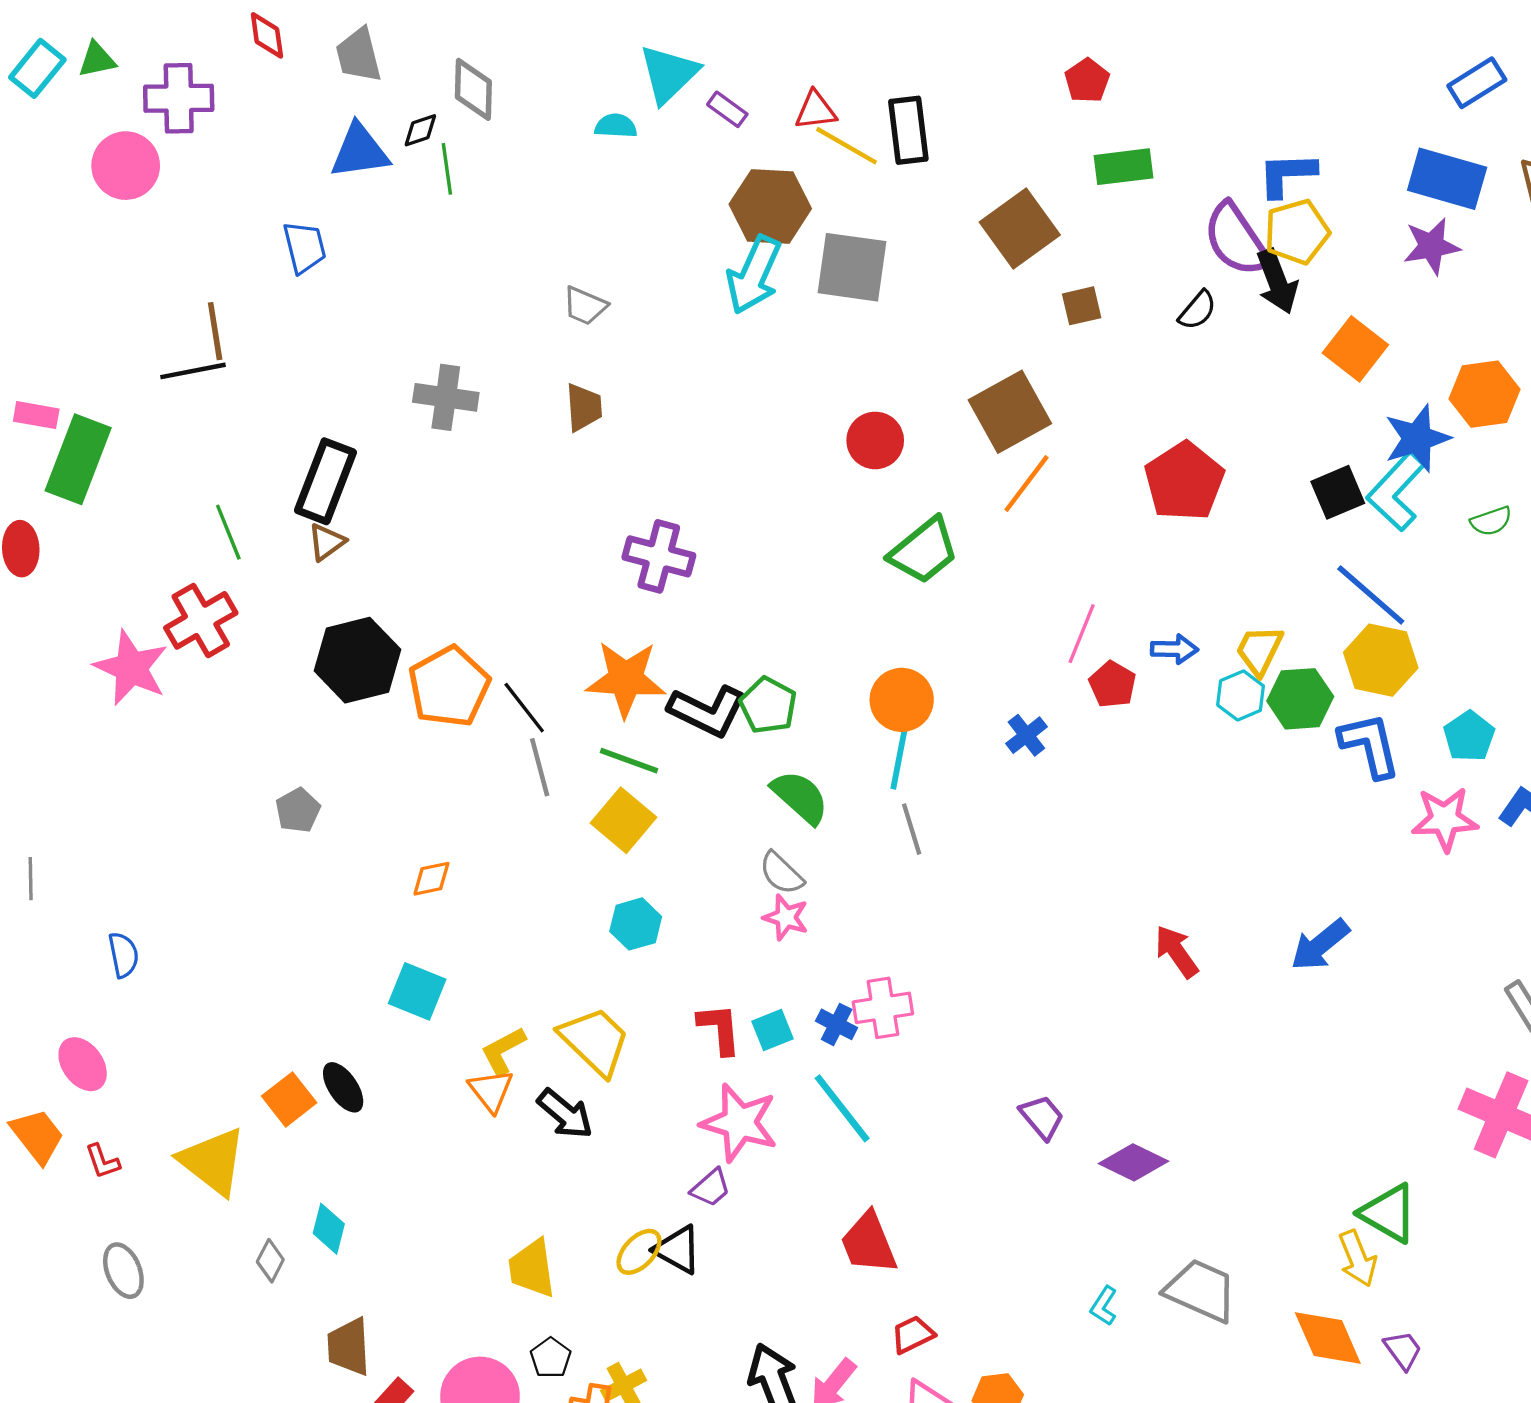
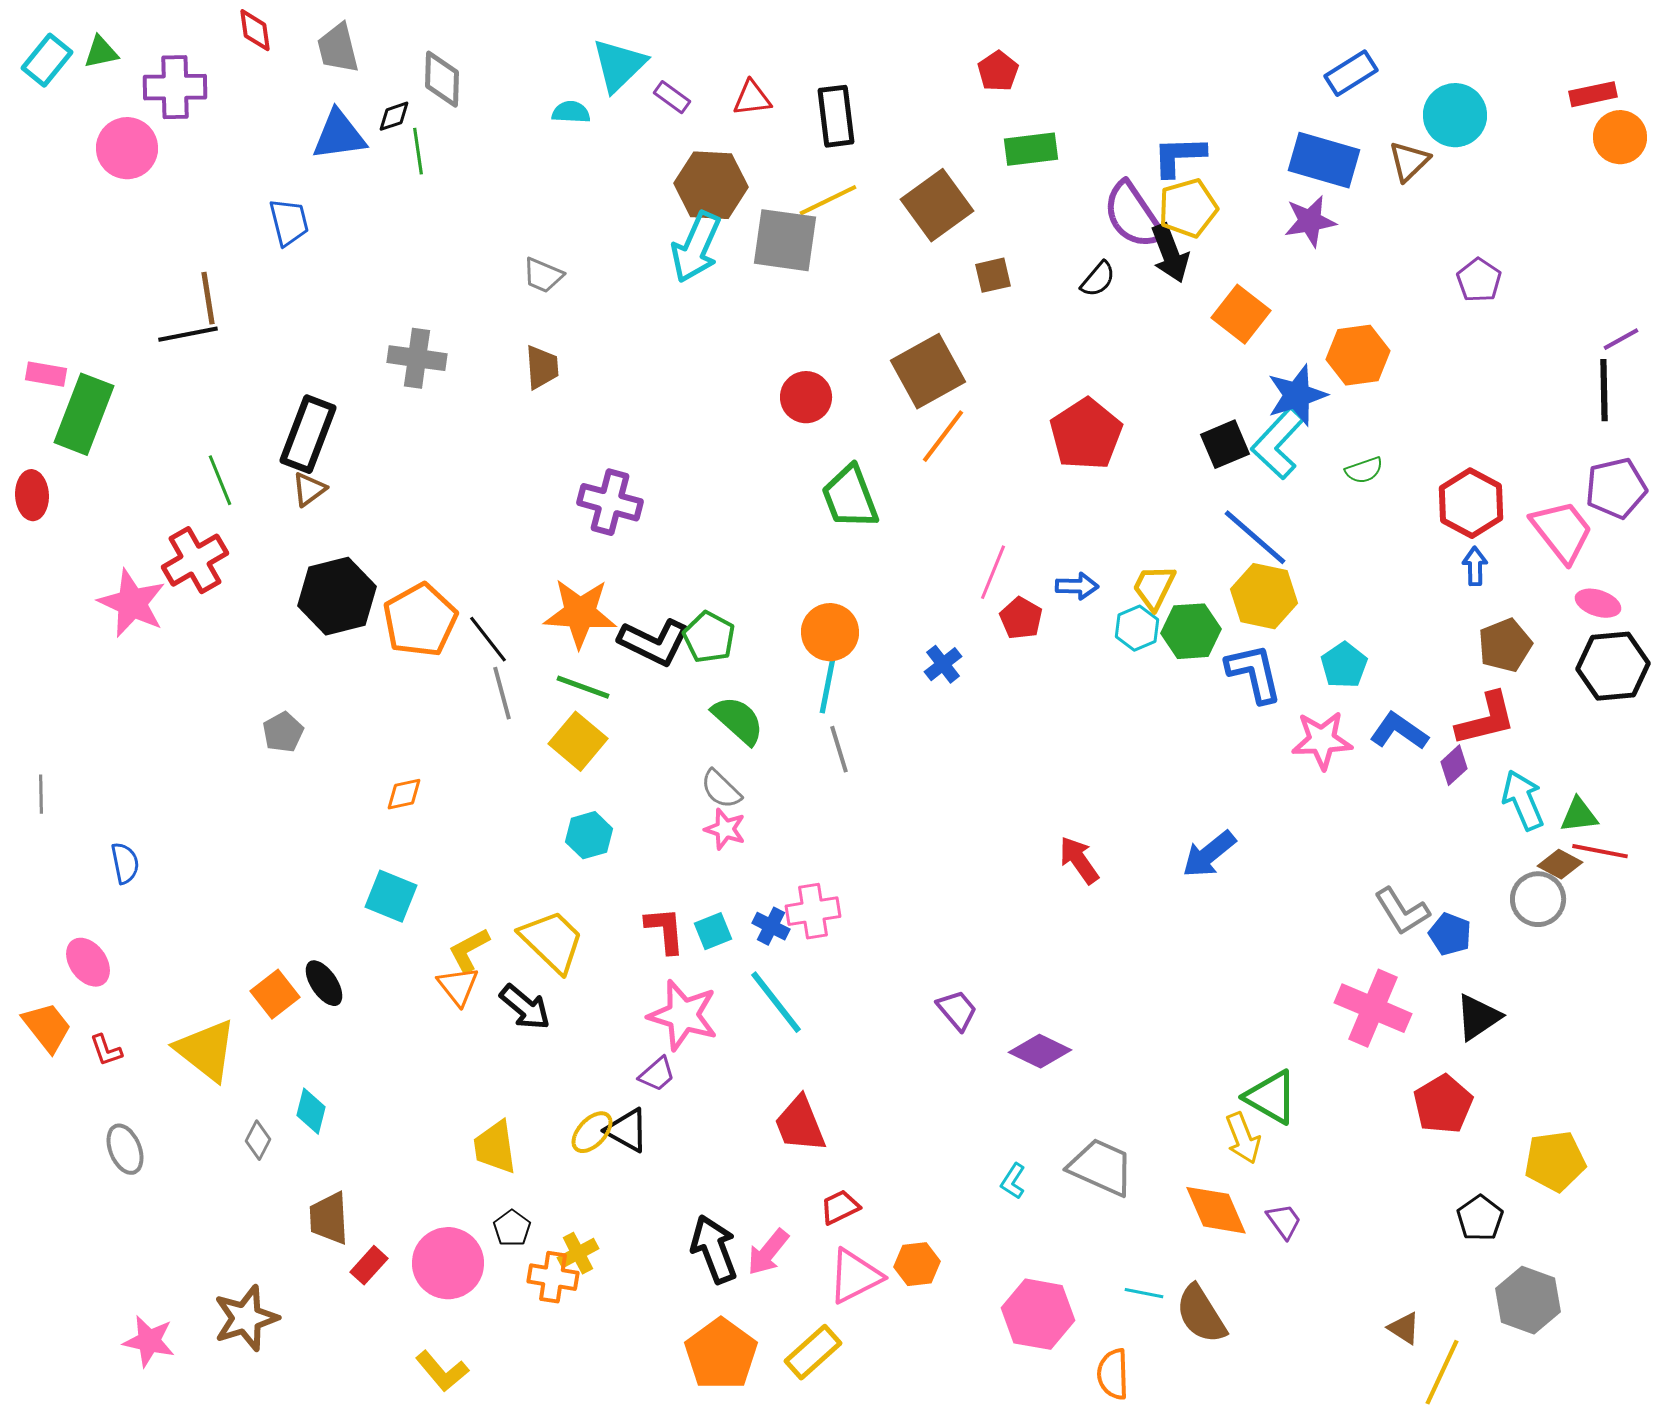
yellow line: (846, 146) -> (828, 200), moved, turned -56
green trapezoid: (924, 551) -> (850, 497), turned 108

